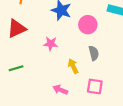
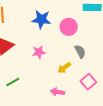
yellow arrow: (73, 66) -> (64, 68), turned -88
pink square: (95, 86) -> (88, 82), turned -35

